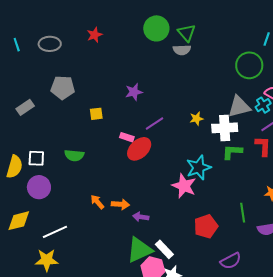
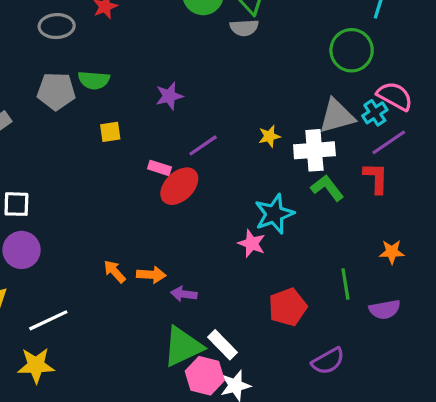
gray ellipse: (50, 44) -> (57, 26), moved
green L-shape: (232, 152) -> (327, 188), turned 50
green semicircle: (74, 155) -> (94, 80), moved
pink star: (184, 186) -> (252, 243), size x0.7

